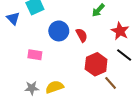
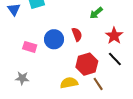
blue circle: (59, 31) -> (54, 39), moved
yellow semicircle: (55, 87) -> (69, 83), moved

